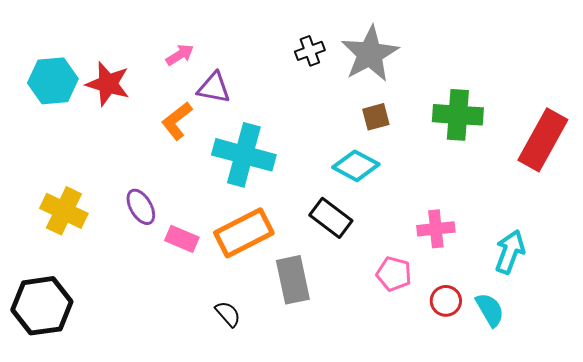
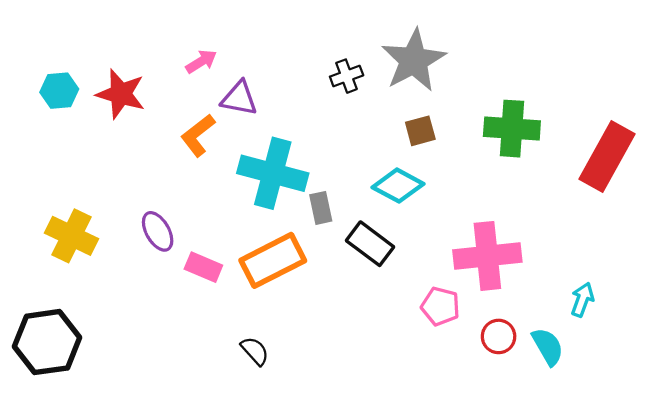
black cross: (310, 51) -> (347, 76), moved
cyan hexagon: (53, 81) -> (59, 91), size x0.7
pink cross: (436, 229) -> (487, 256), size x1.6
cyan arrow: (510, 252) -> (582, 300), moved, size x0.7
gray rectangle: (293, 280) -> (321, 208), moved, size x0.6

